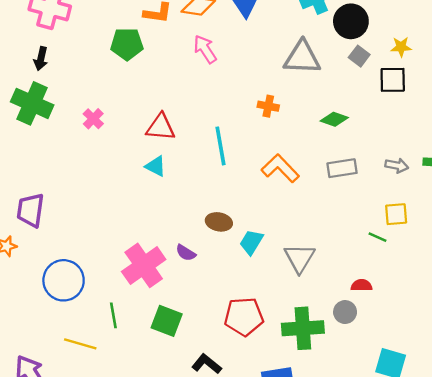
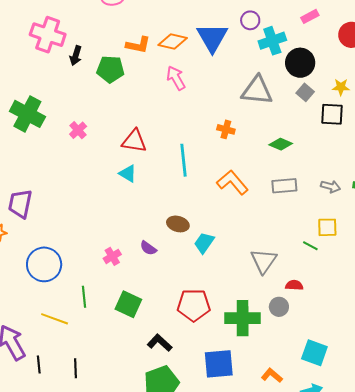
black arrow: (41, 59) -> (76, 56), moved
gray triangle: (300, 258) -> (264, 261), moved
pink cross: (144, 265) -> (112, 256), size x0.5

